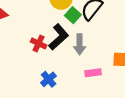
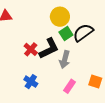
pink rectangle: (93, 73) -> (70, 86), turned -64
blue cross: (49, 79) -> (31, 82), turned -32

